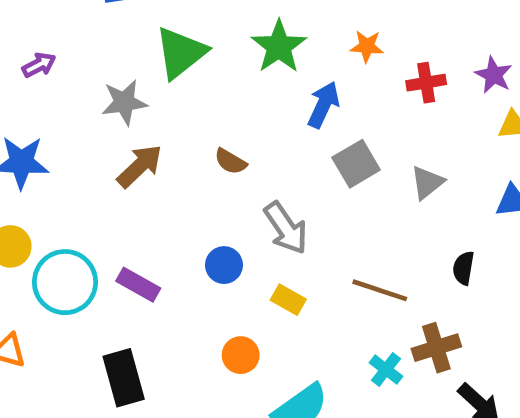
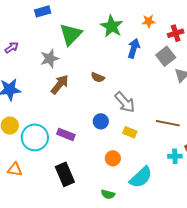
gray square: (356, 164) -> (166, 56), moved
cyan cross: (386, 369) -> (175, 156), turned -32

